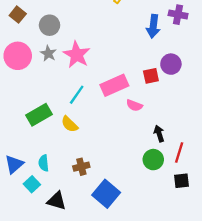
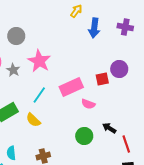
blue arrow: (153, 26) -> (94, 28), moved
gray star: (48, 53) -> (13, 70), moved
black arrow: (159, 134) -> (109, 128), turned -40
red line: (179, 152) -> (126, 144), turned -36
green circle: (153, 160) -> (84, 136), moved

